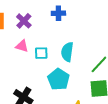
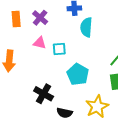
cyan semicircle: (67, 52) -> (86, 27), moved

